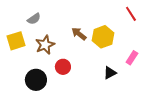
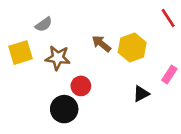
brown star: (45, 45) -> (58, 58), turned 30
black circle: (36, 80) -> (64, 109), moved

